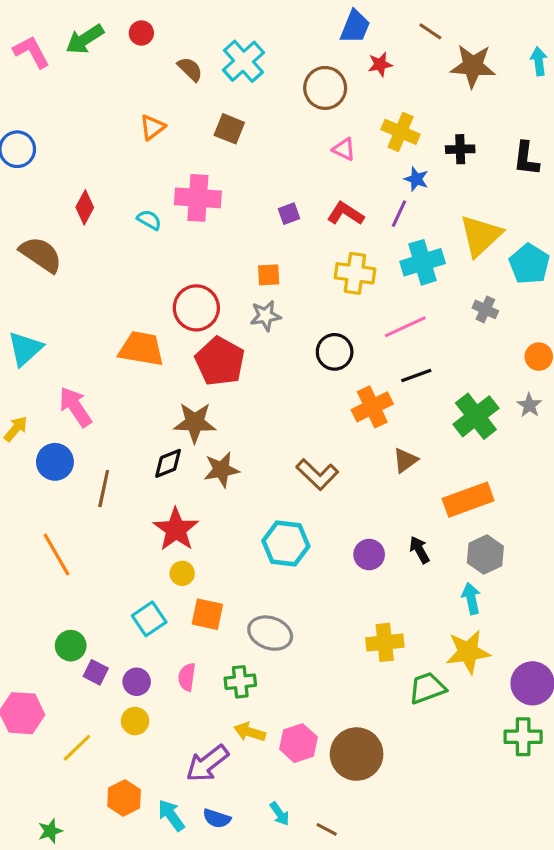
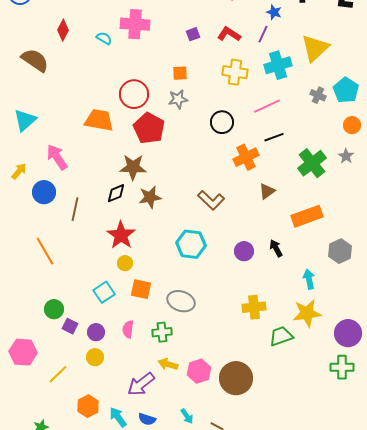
cyan pentagon: (529, 264) -> (346, 90), moved
gray hexagon: (485, 555) -> (340, 251), moved

